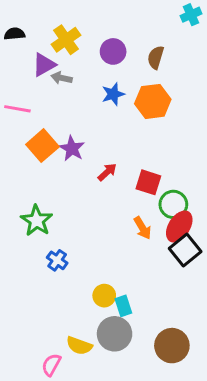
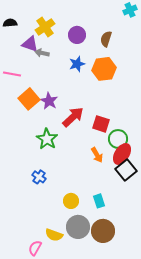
purple triangle: (44, 65) -> (30, 44), turned 48
red arrow: (107, 172) -> (73, 117), size x1.6
green star: (37, 221) -> (47, 139), moved
cyan rectangle: (123, 306) -> (99, 201), moved
brown circle: (172, 346) -> (103, 231), moved

